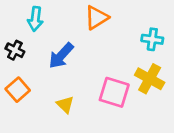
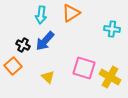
cyan arrow: (35, 19) -> (41, 15), moved
black cross: (15, 50) -> (23, 45), moved
yellow cross: (150, 79) -> (110, 77), moved

